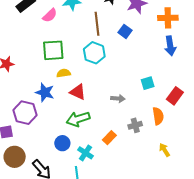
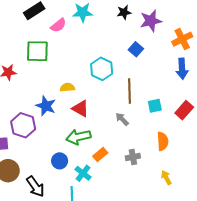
orange cross: (168, 18) -> (182, 39), turned -30
brown line: (97, 24) -> (130, 91), moved
green square: (53, 50) -> (37, 51), moved
red rectangle: (175, 96) -> (184, 110), moved
gray arrow: (118, 99) -> (122, 119), turned -144
gray cross: (135, 125) -> (133, 157), moved
orange rectangle: (109, 138) -> (100, 154), moved

